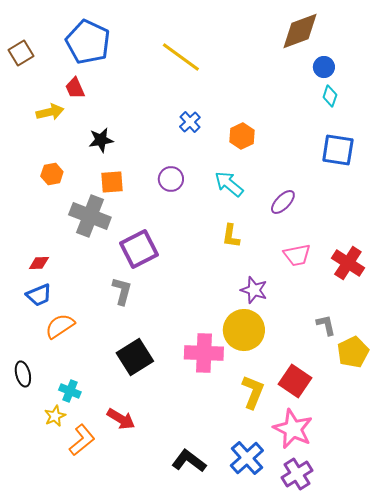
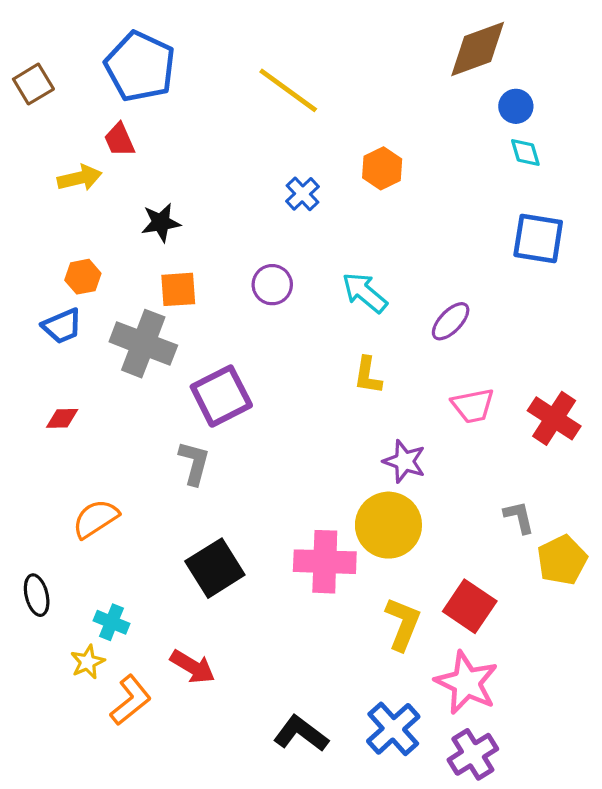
cyan diamond: (330, 96) -> (525, 152), turned -35
orange hexagon: (242, 136) -> (382, 168), moved
blue trapezoid: (39, 295) -> (62, 326), moved

